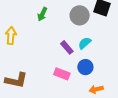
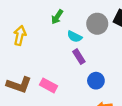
cyan semicircle: (85, 43) -> (75, 37), moved, turned -120
pink rectangle: (62, 74) -> (49, 85), moved

